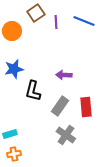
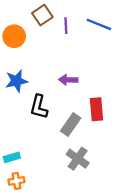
purple arrow: (64, 75) -> (68, 80), moved
red rectangle: (86, 107) -> (96, 109), moved

